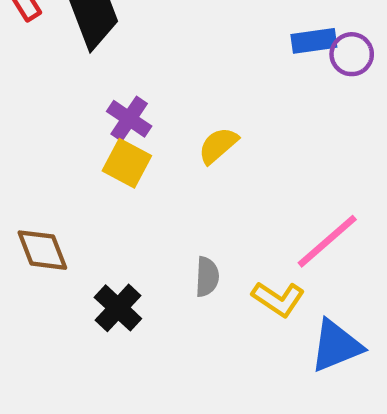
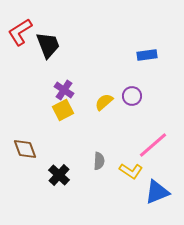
purple circle: (352, 54) -> (132, 96), moved
yellow square: (127, 163) -> (63, 110), turned 35

